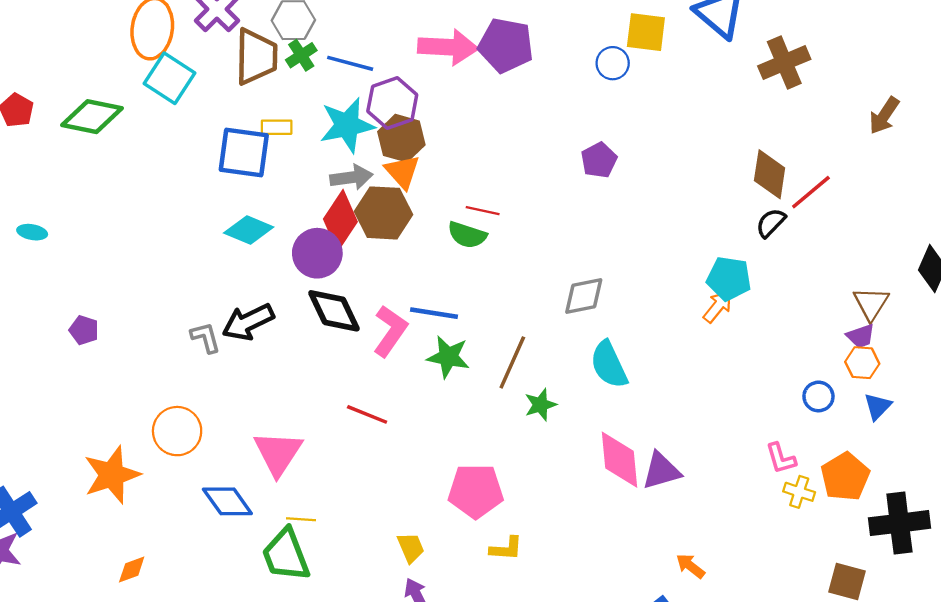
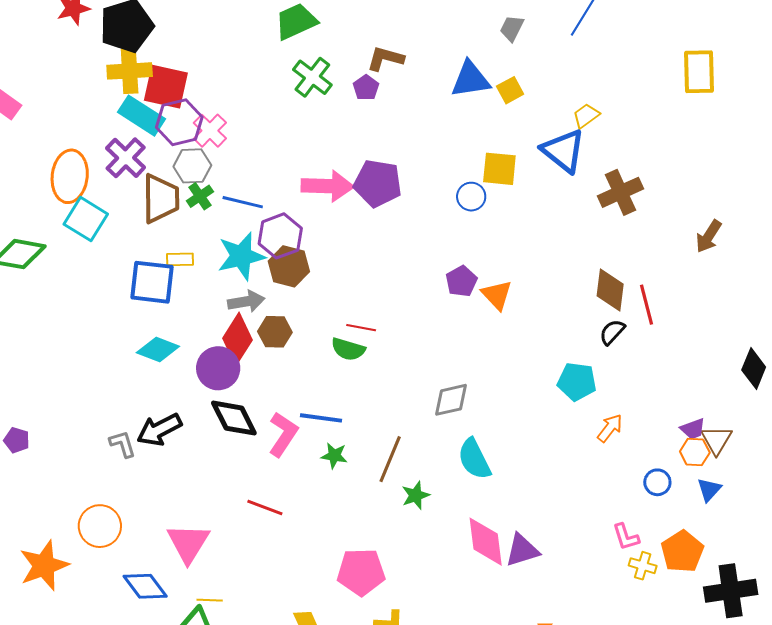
orange triangle: (402, 172) -> (497, 295), moved
red line: (811, 192) -> (646, 305), turned -63
brown hexagon: (383, 213) -> (275, 332), size x0.7
brown triangle: (871, 303) -> (716, 440), moved
orange arrow: (718, 307) -> (610, 428), moved
green star: (448, 357) -> (334, 456), size x0.7

